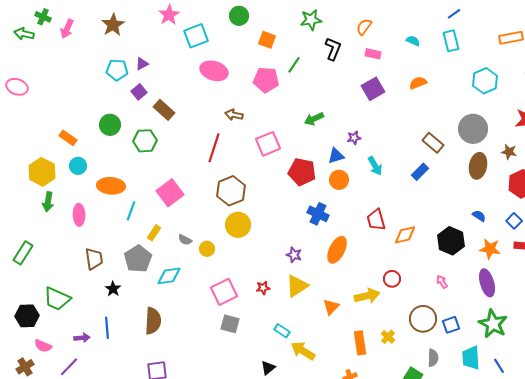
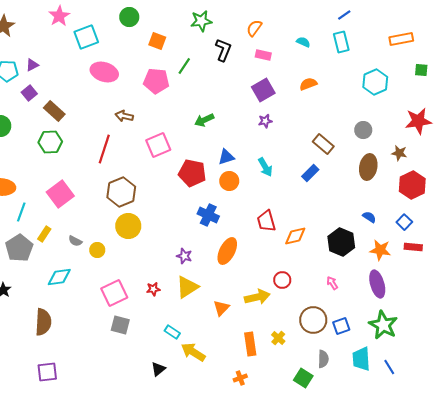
gray circle: (473, 129) -> (363, 130), size x0.6
purple star: (354, 138) -> (265, 121), moved
green hexagon: (145, 141) -> (50, 142), moved
gray pentagon: (138, 259) -> (19, 248), moved

